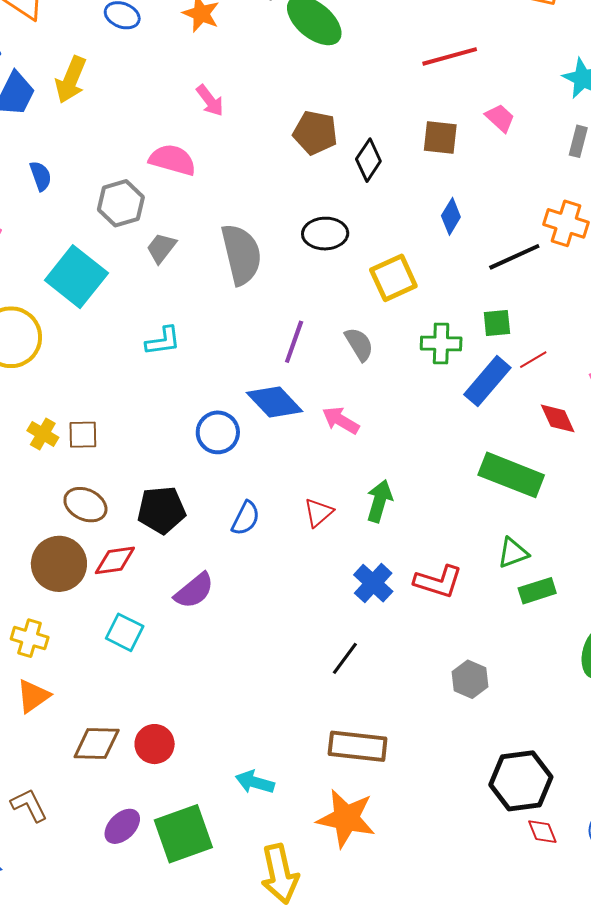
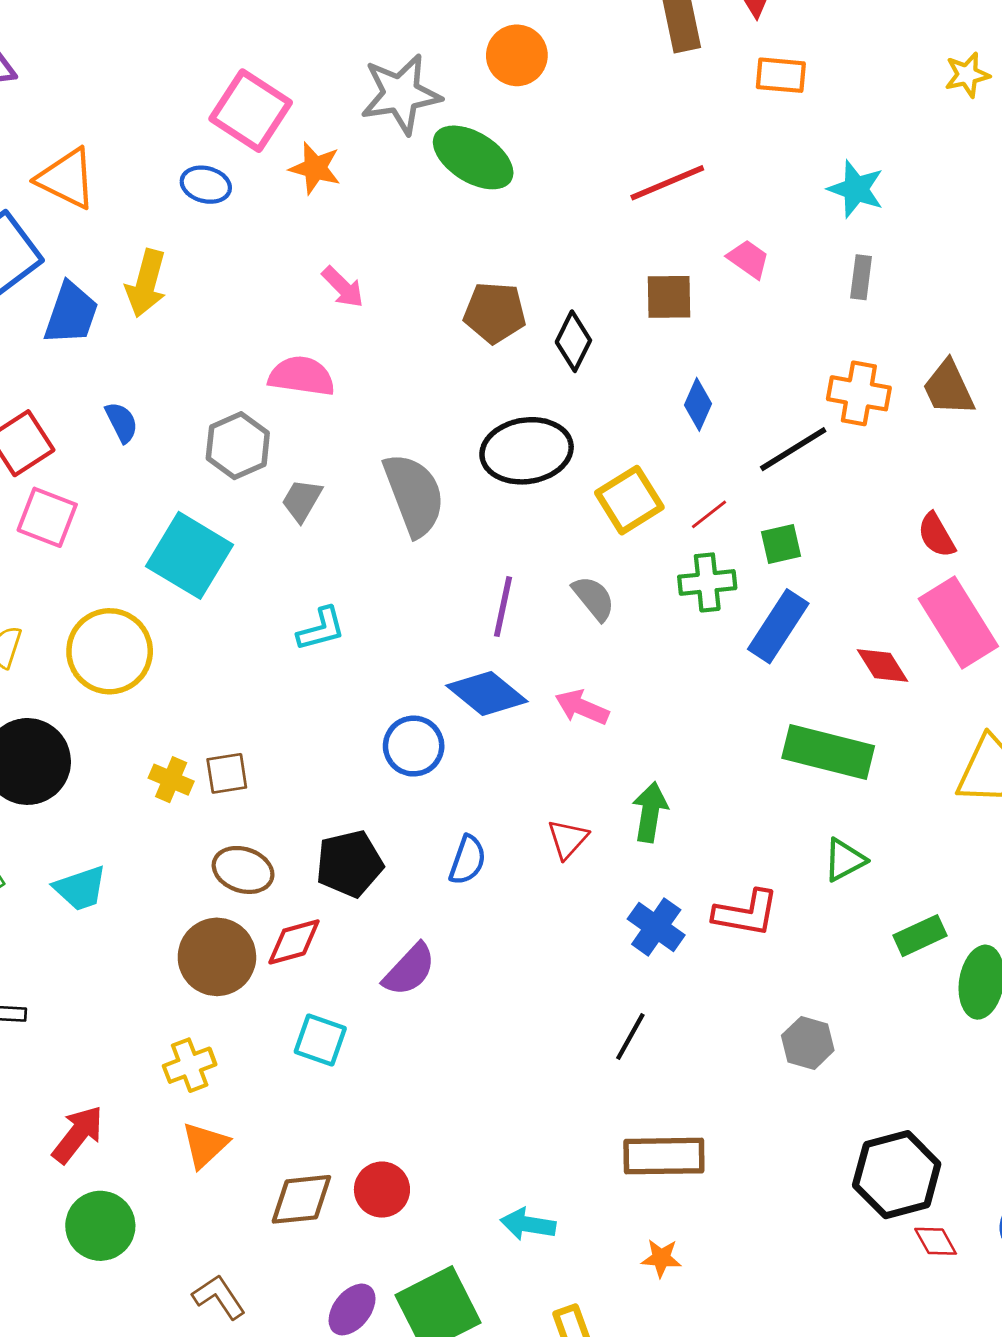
black ellipse: (325, 234) -> (527, 451), size x1.4
red line: (533, 360) -> (709, 514), moved
green rectangle: (537, 591) -> (920, 936), moved
yellow cross: (30, 638) -> (190, 1065), turned -30
orange star: (346, 818) -> (661, 1258), size x0.5

